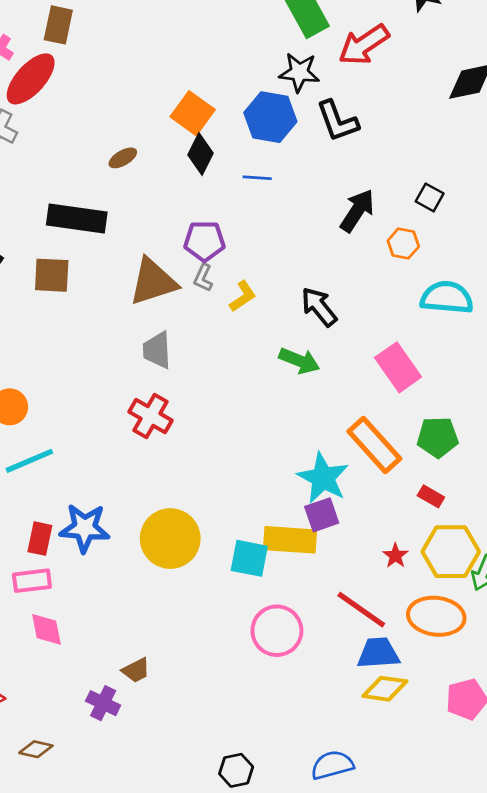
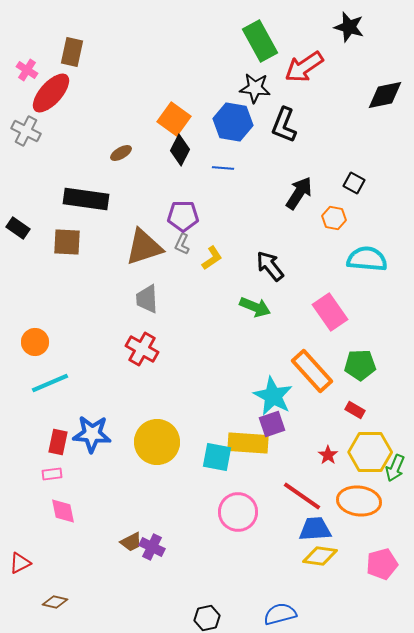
black L-shape: (337, 121) -> (284, 125), turned 42
pink rectangle: (32, 581) -> (52, 474), size x0.7
purple cross: (103, 703) -> (152, 547), moved

